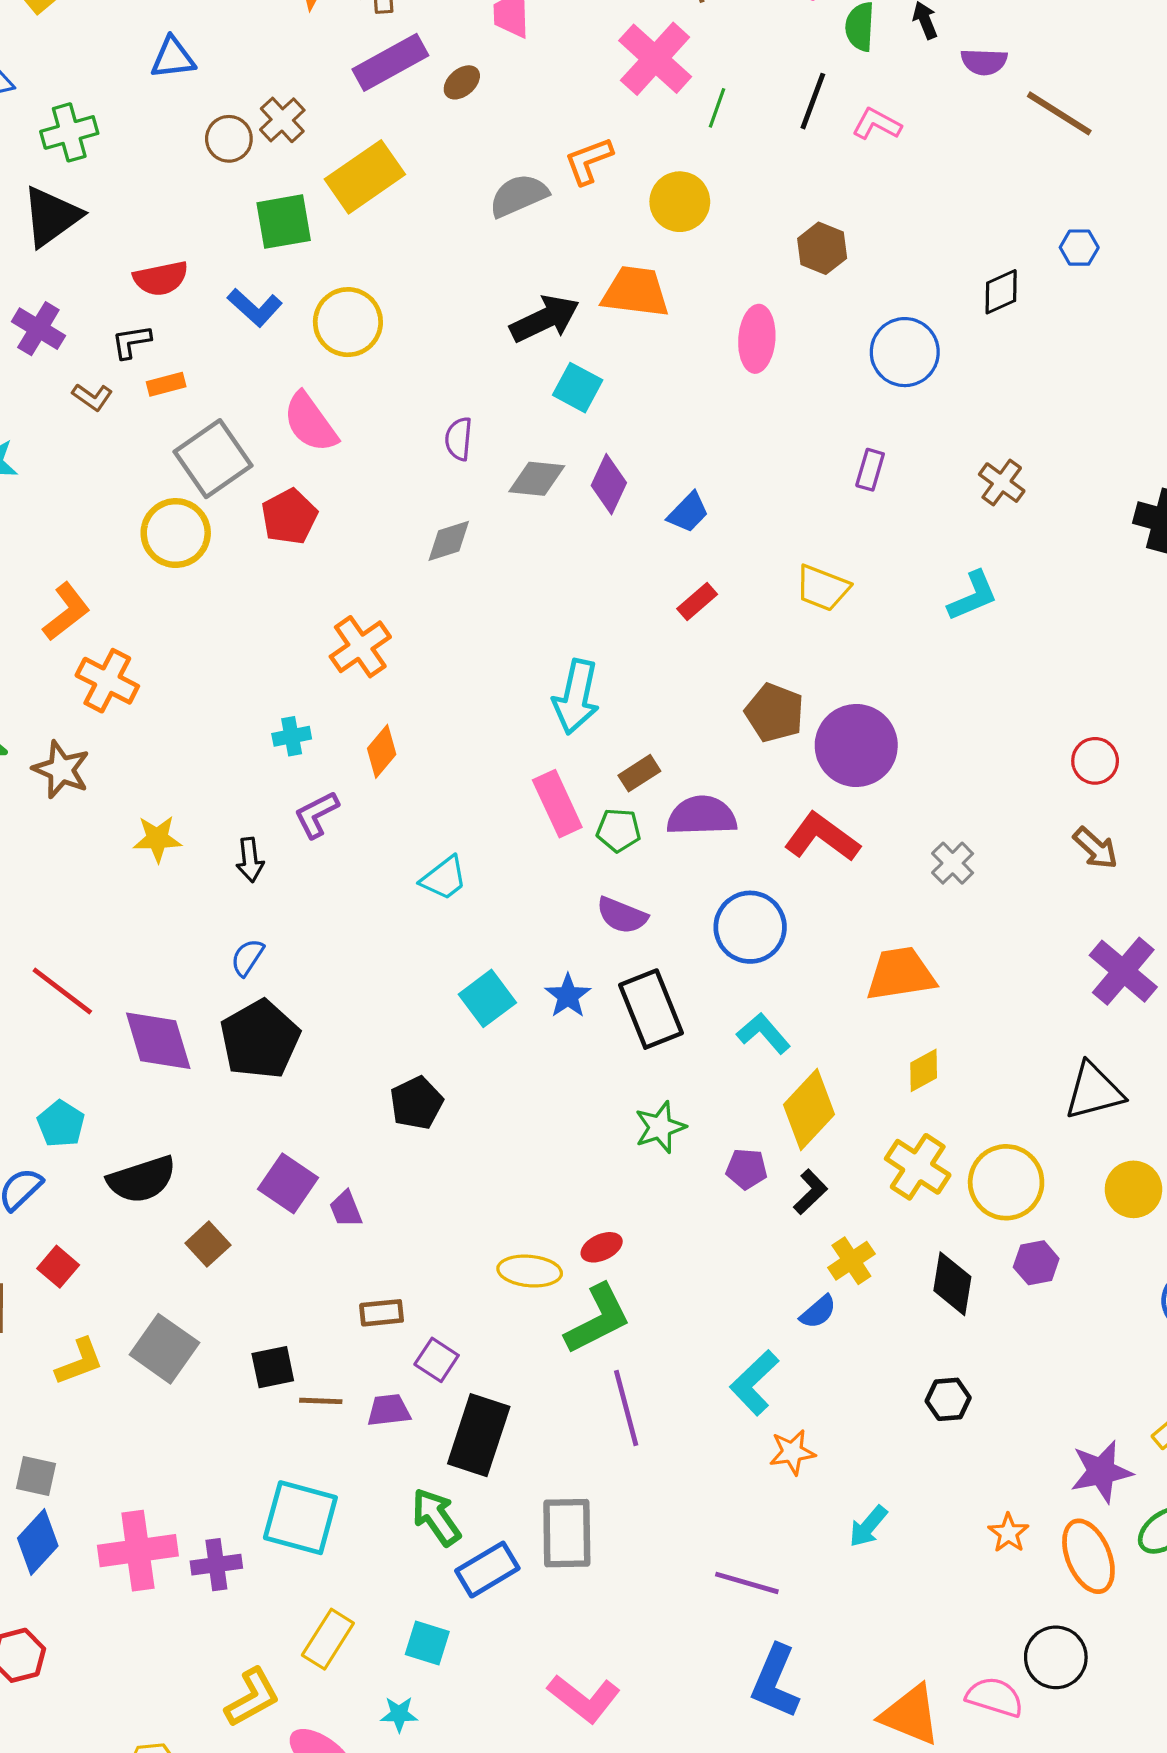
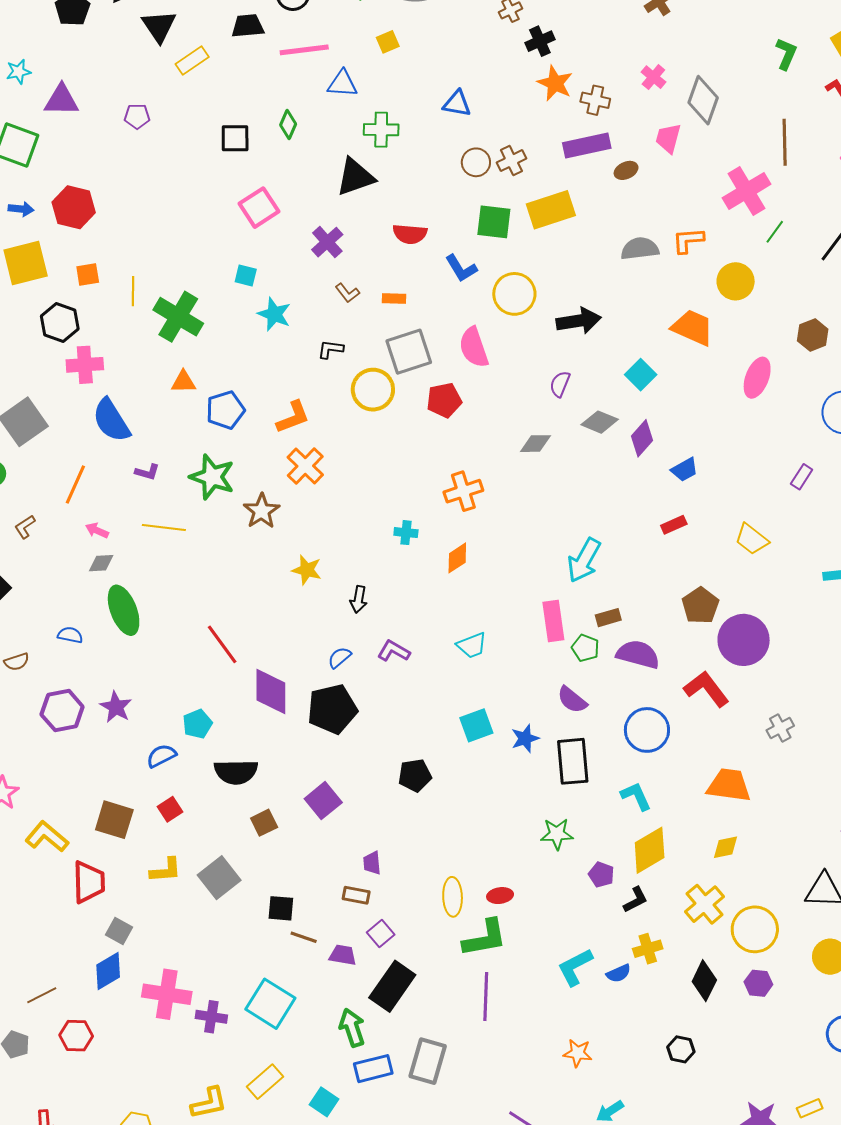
black arrow: (545, 319) -> (579, 321), moved
black L-shape: (131, 342) -> (330, 349), moved
purple L-shape: (316, 814) -> (394, 651), moved, turned 40
purple trapezoid: (346, 1209) -> (372, 863), moved
yellow ellipse: (530, 1271) -> (453, 897), turned 66
cyan L-shape: (754, 1383) -> (575, 967), moved

